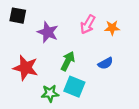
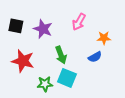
black square: (18, 16) -> (16, 26), moved
orange star: (112, 28) -> (104, 38), moved
green arrow: (68, 61) -> (61, 55), turned 132

